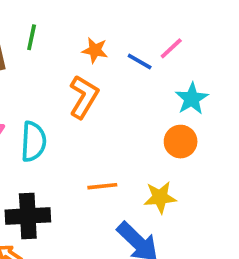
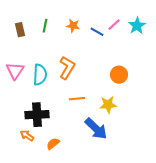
green line: (32, 37) -> (45, 26), moved
orange L-shape: (84, 97) -> (67, 68), moved
cyan star: (192, 99) -> (137, 26), moved

